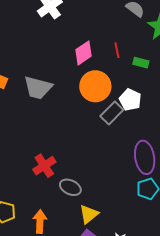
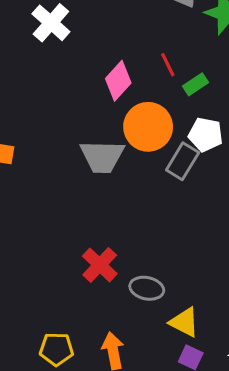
green rectangle: (141, 63) -> (196, 84), moved, turned -35
gray trapezoid: (38, 88) -> (102, 157), moved
yellow triangle: (89, 214) -> (184, 322), turned -40

